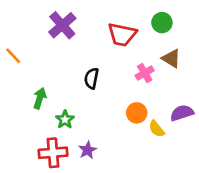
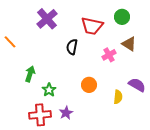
black semicircle: (92, 78) -> (72, 47), moved
orange circle: (137, 113) -> (89, 85), moved
purple semicircle: (182, 113) -> (137, 85), turned 48
yellow semicircle: (157, 129) -> (118, 97), turned -136

